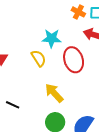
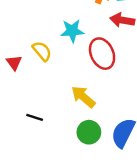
yellow semicircle: (39, 58) -> (42, 51), moved

